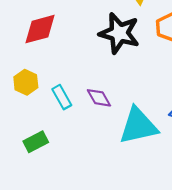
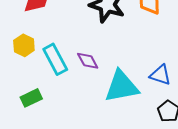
cyan rectangle: (62, 97) -> (55, 59), size x1.4

